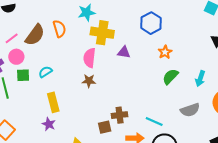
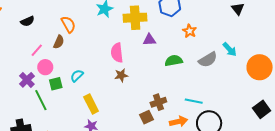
orange semicircle: (59, 29) -> (68, 24), moved
yellow cross: (102, 33) -> (135, 18), moved
brown semicircle: (35, 35) -> (59, 42), size x0.6
green semicircle: (170, 77) -> (174, 61), moved, turned 48
cyan arrow: (200, 79) -> (230, 49), turned -49
gray semicircle: (190, 110) -> (208, 60), moved

